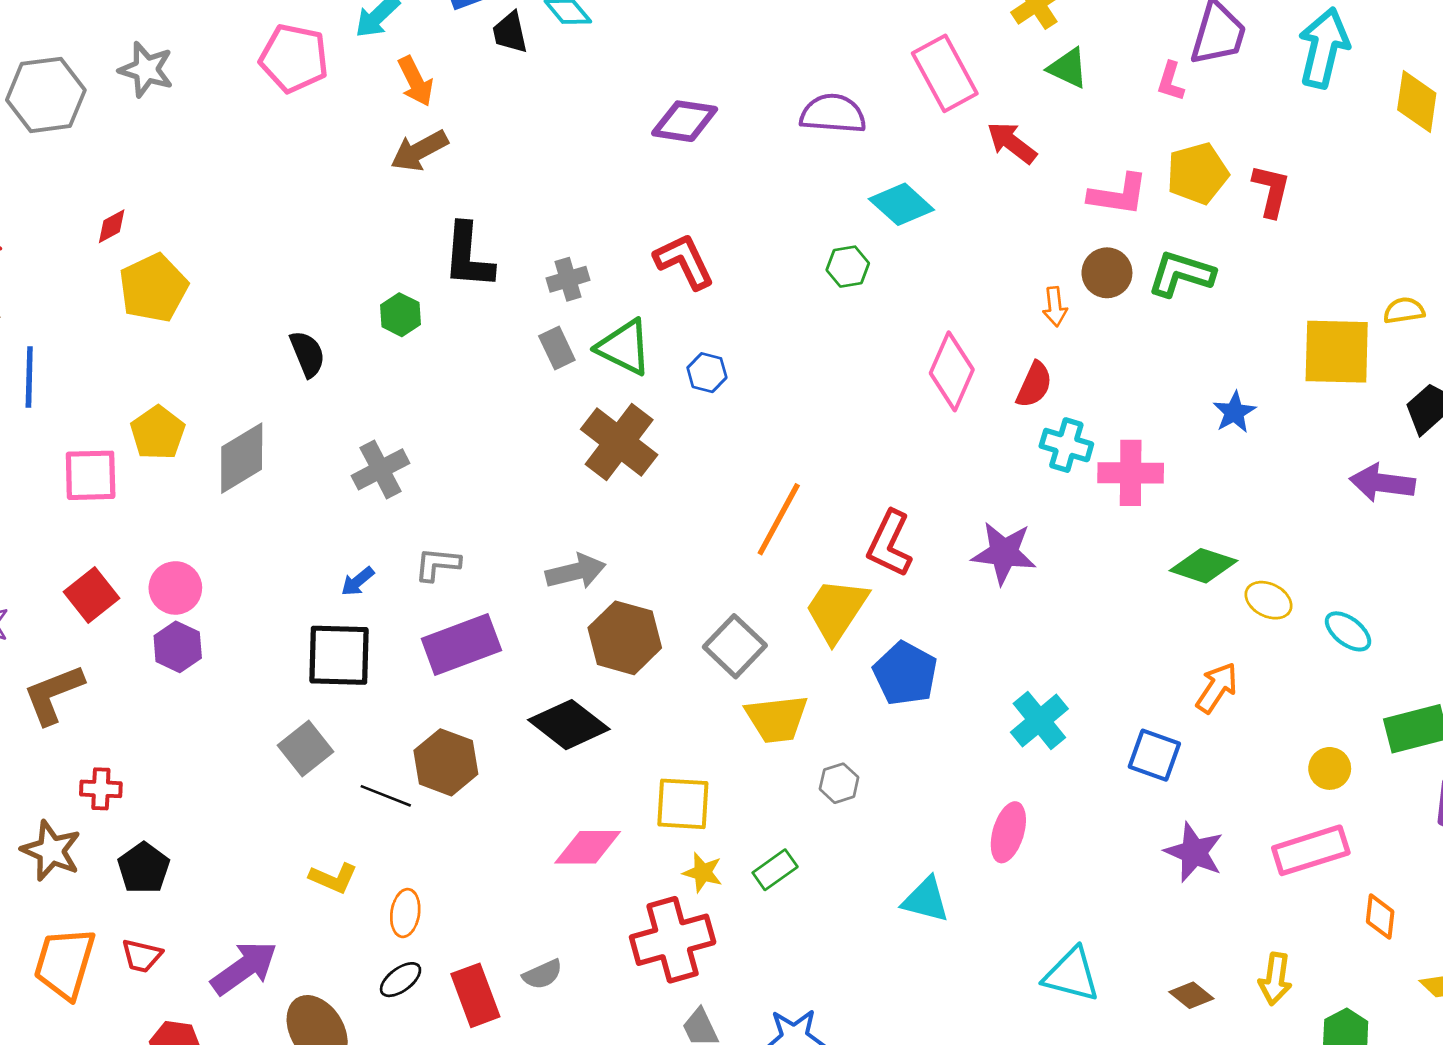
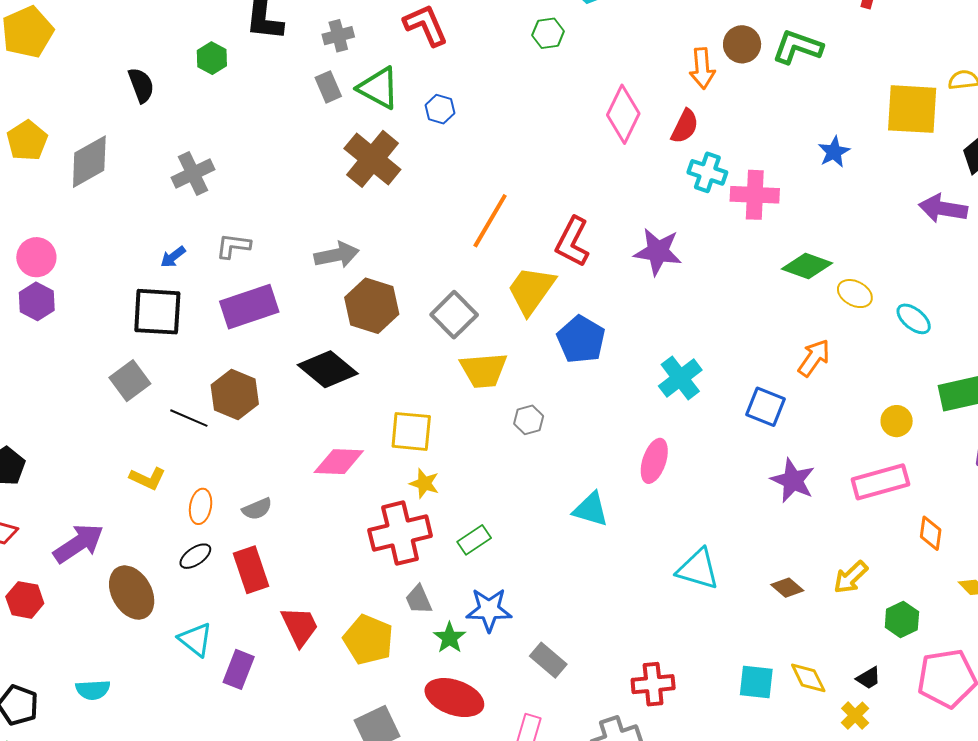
orange arrow: (1055, 307) -> (702, 68), size x1.4
green rectangle: (775, 870) -> (474, 540), moved
gray semicircle: (543, 974) -> (257, 509), moved
yellow arrow: (1275, 979) -> (851, 577), turned 36

